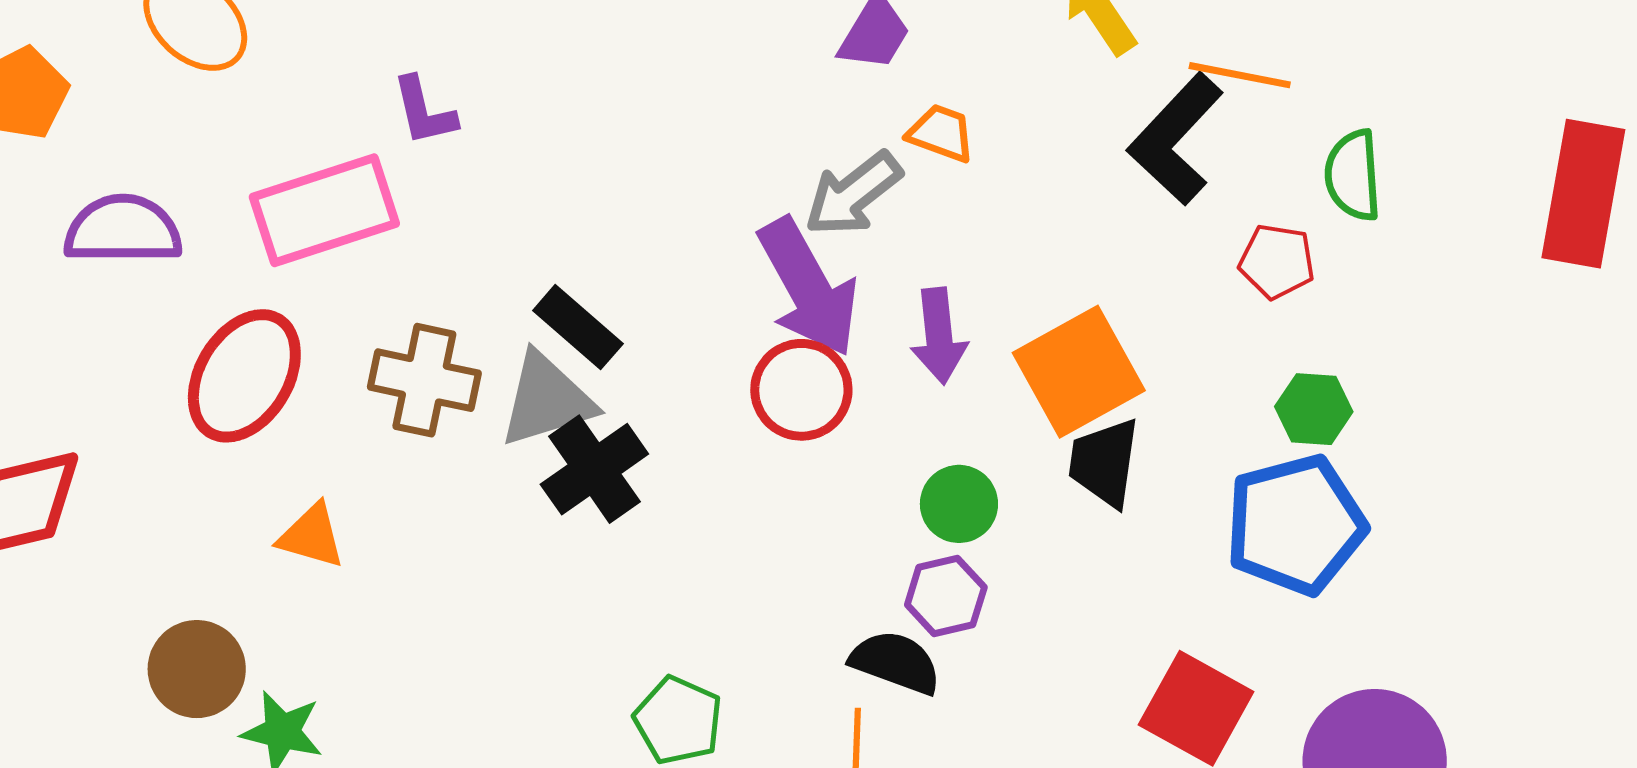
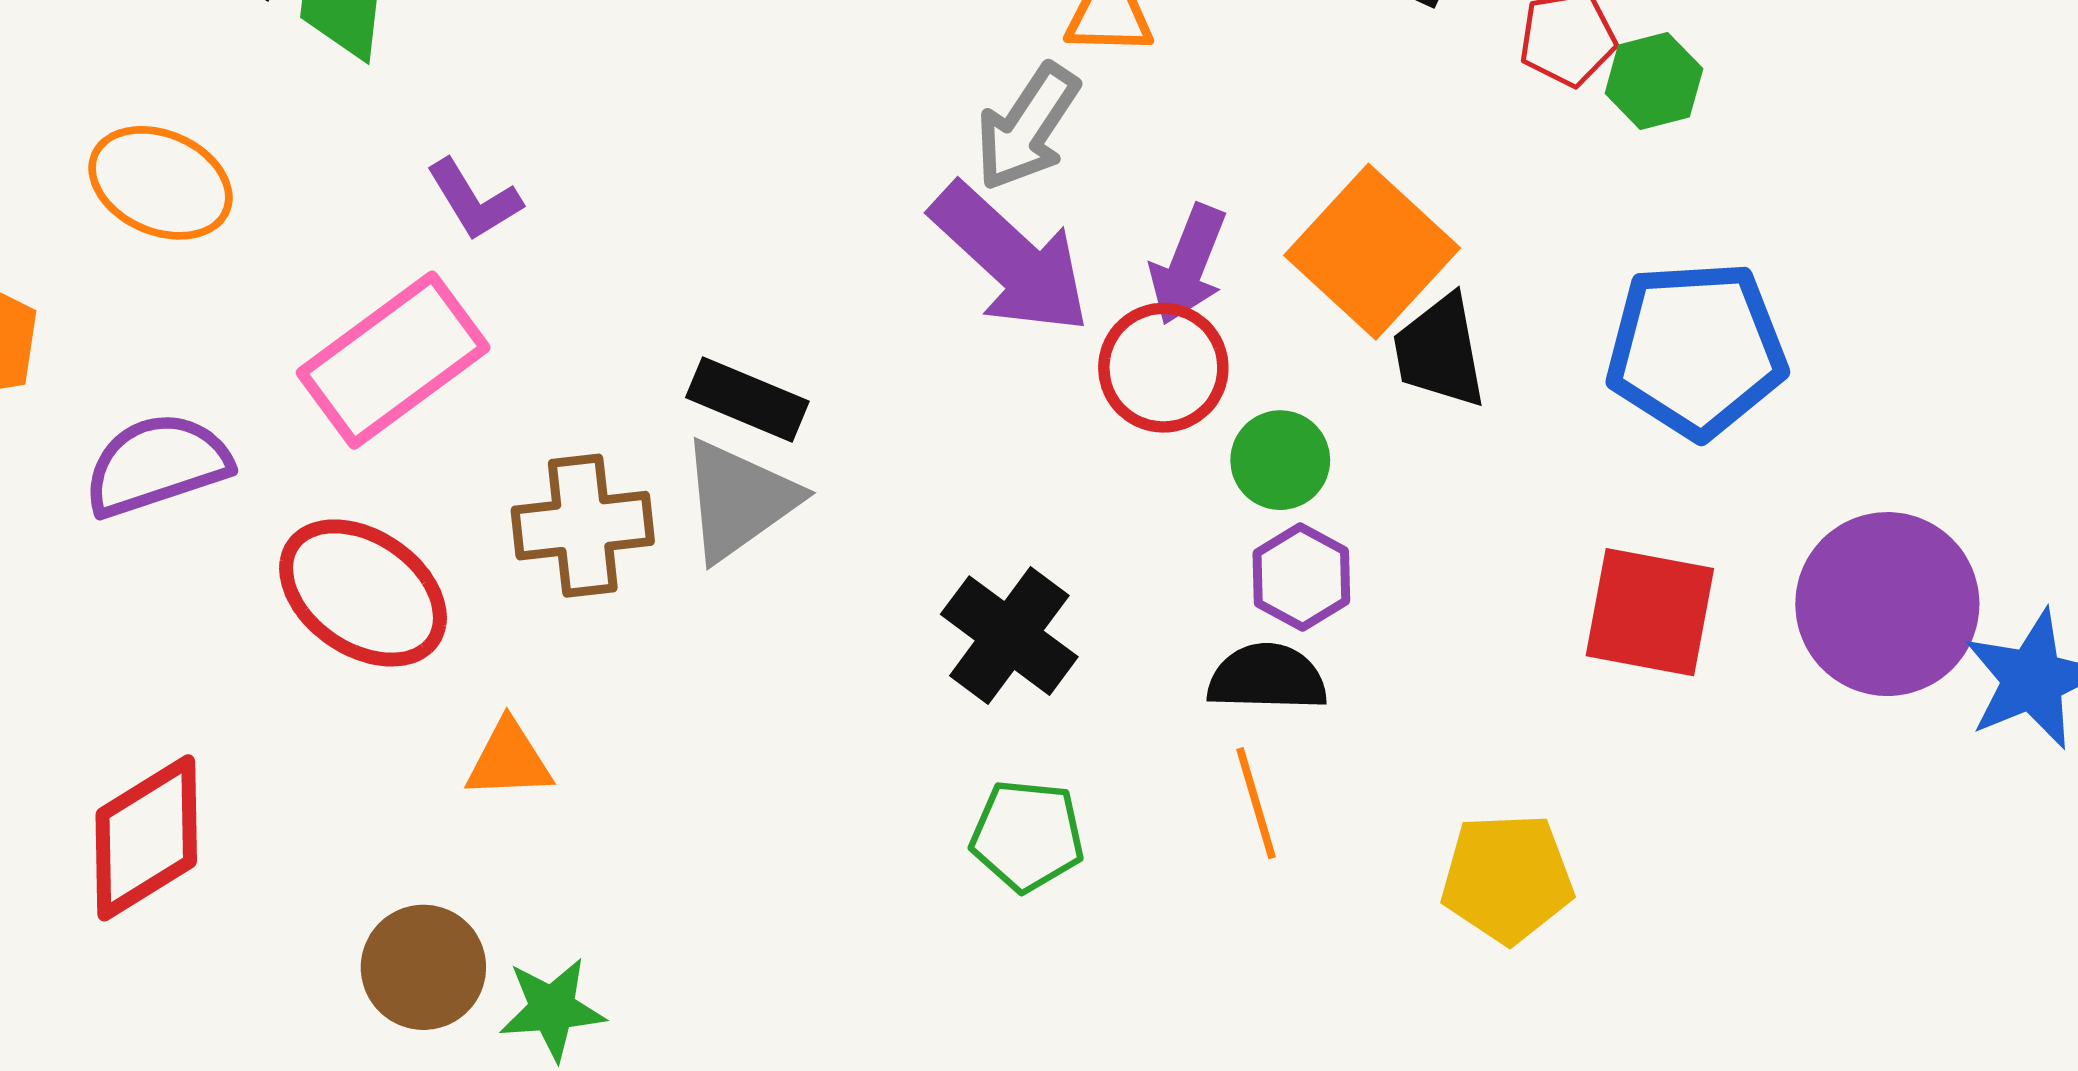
purple arrow: (939, 336) -> (1188, 265), turned 46
red ellipse: (244, 376) -> (363, 593), turned -68
red circle: (801, 390) -> (1163, 368), moved
green hexagon: (1314, 409) -> (1654, 81), moved
black cross: (594, 469) -> (1009, 636), moved
blue pentagon: (1295, 525) -> (1696, 350), turned 30

